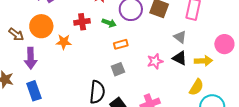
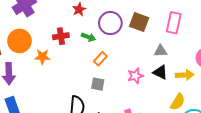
gray triangle: (180, 37) -> (161, 51), turned -40
orange rectangle: (121, 44) -> (100, 59), turned -32
gray square: (118, 69) -> (98, 84), turned 32

